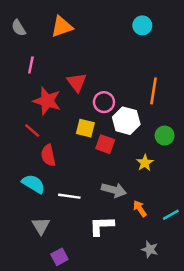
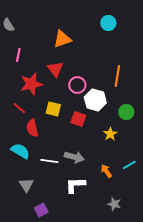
orange triangle: (62, 27) -> (62, 39), moved
red star: (47, 101) -> (31, 84), turned -30
yellow square: (85, 128) -> (53, 109), moved
gray arrow: (114, 190) -> (74, 157), moved
cyan line: (171, 215) -> (129, 165), moved

